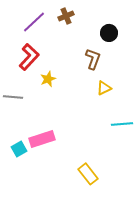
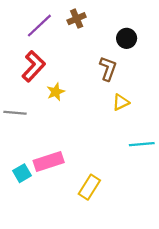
yellow rectangle: (88, 174) -> (89, 187), moved, turned 70

